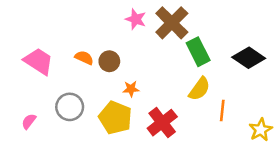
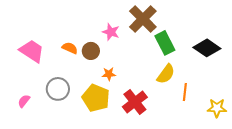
pink star: (136, 19) -> (111, 32), moved
yellow star: (261, 130) -> (217, 108), turned 30

